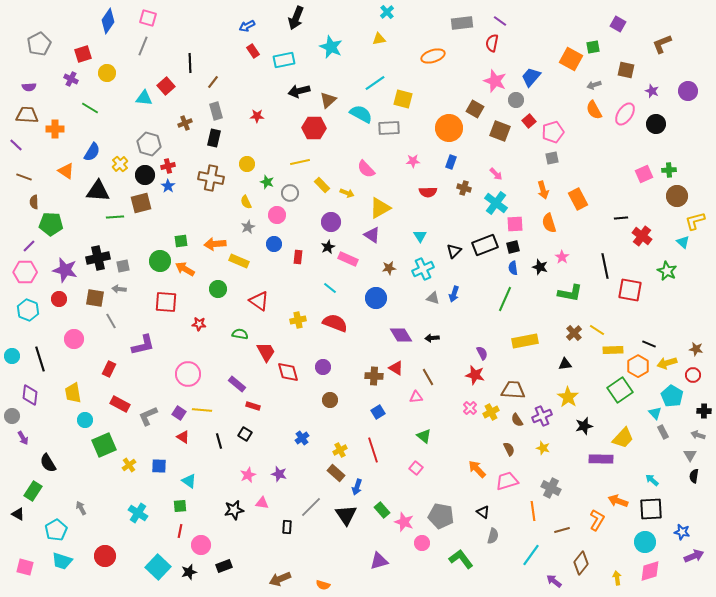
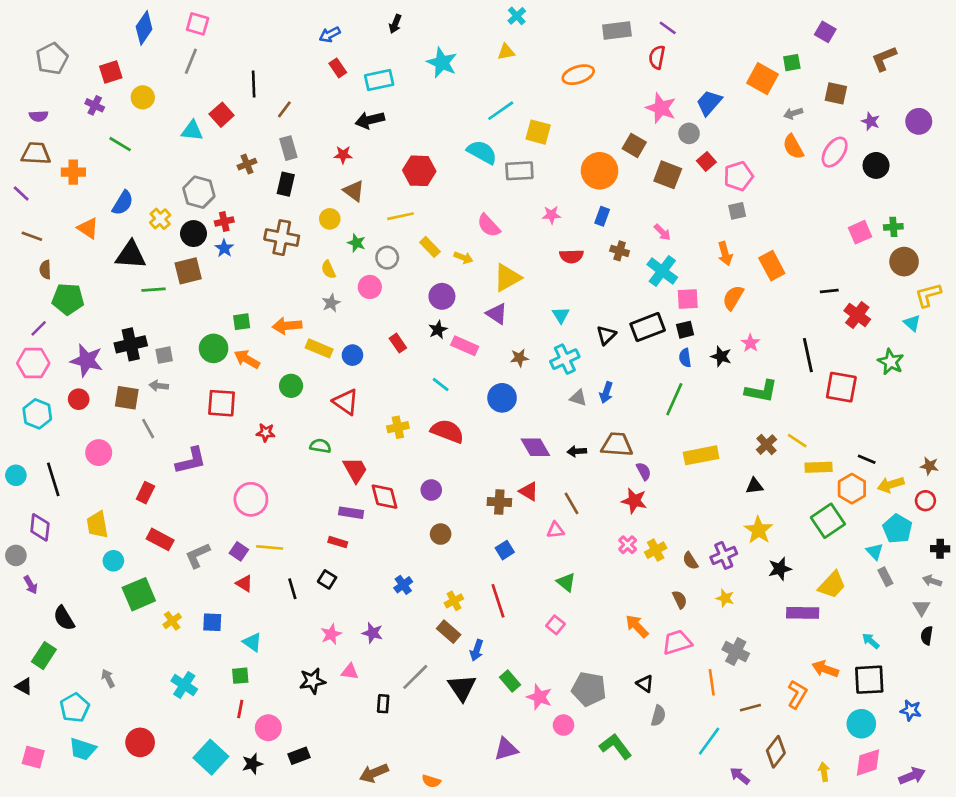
black arrow: (296, 18) -> (395, 24), size x0.6
black arrow: (299, 91) -> (370, 120), moved
brown triangle: (328, 100) -> (354, 191), moved, turned -42
orange semicircle: (549, 223) -> (733, 298), turned 48
blue circle: (274, 244) -> (352, 355), moved
red rectangle: (298, 257) -> (398, 343), turned -40
purple rectangle: (237, 384) -> (351, 513), moved, turned -30
brown trapezoid: (513, 390) -> (617, 445), moved
purple arrow: (694, 556) -> (912, 776), moved

